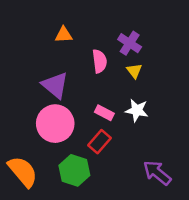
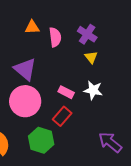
pink semicircle: (100, 61) -> (55, 37), moved

